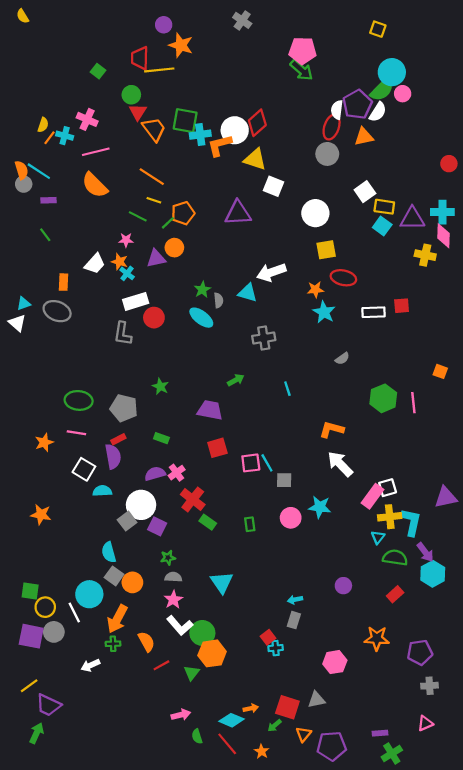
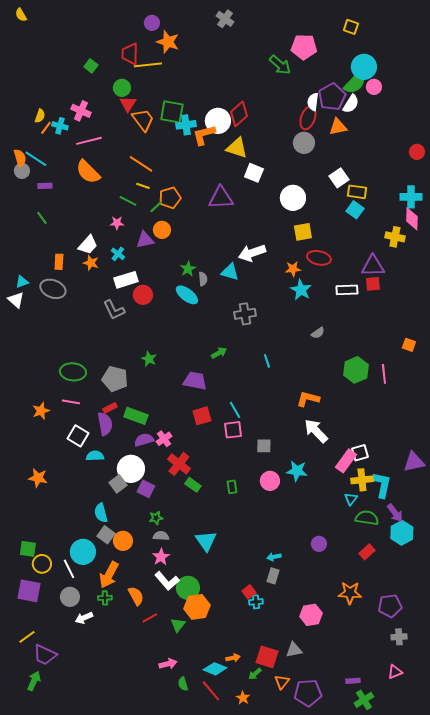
pink pentagon: (302, 51) -> (304, 47), moved
purple triangle: (412, 219) -> (373, 266), moved
orange star: (119, 262) -> (91, 263), moved
gray L-shape: (123, 334) -> (114, 310), turned -35
green rectangle: (161, 438) -> (136, 416), moved, size x1.6
cyan line: (267, 463) -> (235, 410), moved
gray circle: (54, 632) -> (70, 597), moved

